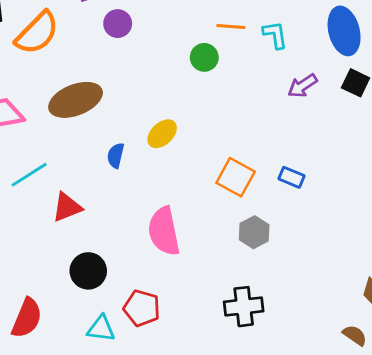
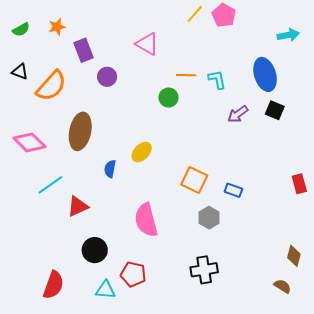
brown ellipse: (76, 100) -> (80, 131), turned -54
blue rectangle: (291, 177) -> (233, 190), moved

